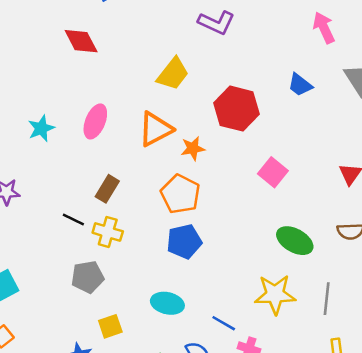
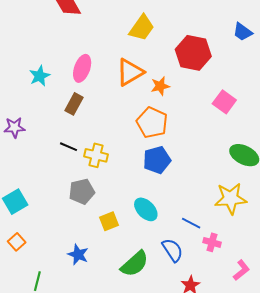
brown rectangle: (107, 189) -> (74, 104), moved
cyan ellipse: (167, 303) -> (146, 209), turned 35
yellow square: (110, 326) -> (109, 221), moved

